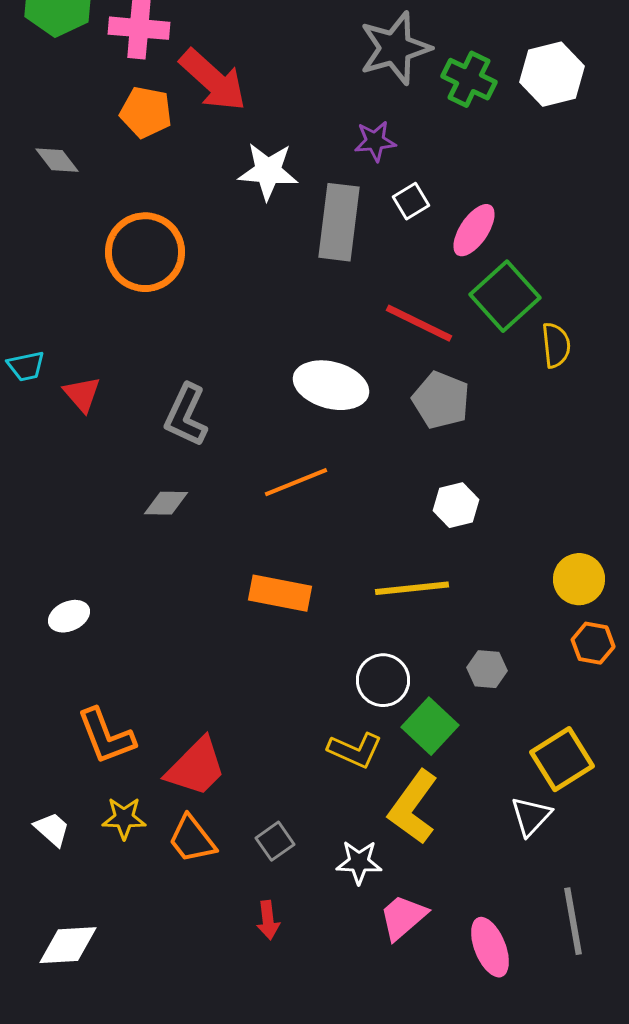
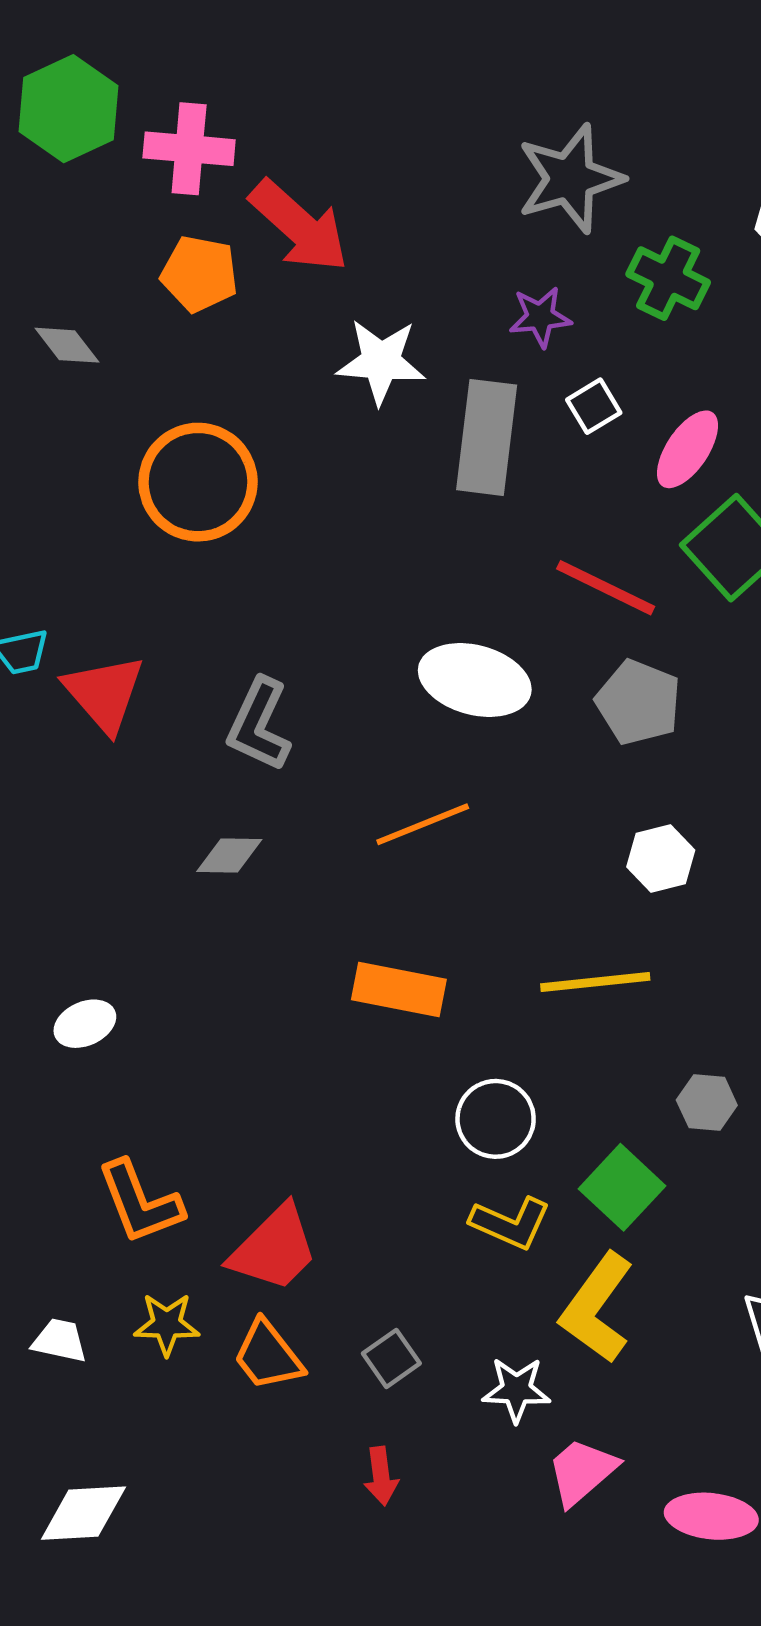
green cross: (469, 79) -> (668, 278), moved
red triangle: (82, 394) -> (104, 693), size x1.5
white circle: (383, 680) -> (496, 1119), moved
white trapezoid: (52, 829) -> (60, 1341), turned -30
pink ellipse: (490, 947) -> (711, 1516), turned -62

